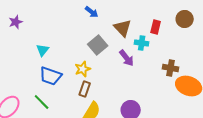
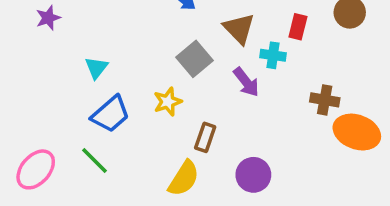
blue trapezoid: (51, 76) -> (111, 114), turned -60
brown rectangle: (85, 89) -> (205, 137), moved

